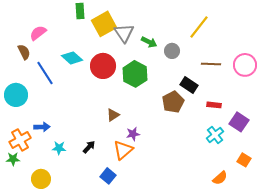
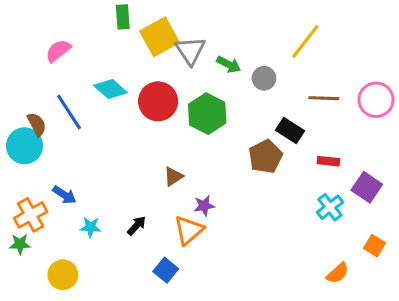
brown semicircle: (24, 52) -> (37, 124), moved
blue arrow: (42, 127) -> (64, 195), turned 35

